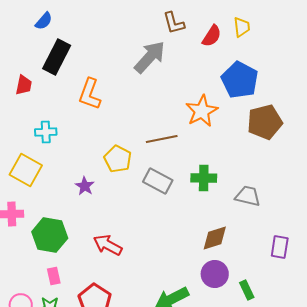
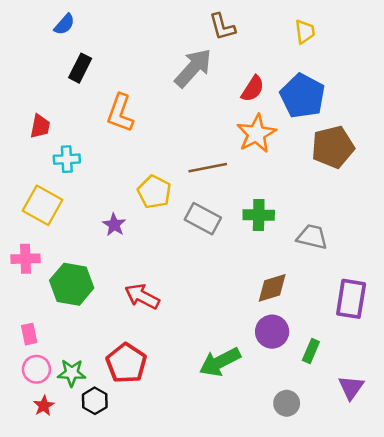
red semicircle: (212, 36) -> (253, 89), moved
black rectangle: (57, 57) -> (80, 68), size x0.7
red trapezoid: (24, 85) -> (40, 126), moved
purple rectangle: (280, 247) -> (351, 299), size x1.4
pink rectangle: (54, 276) -> (29, 334), moved
green rectangle: (247, 290) -> (311, 351), turned 48

